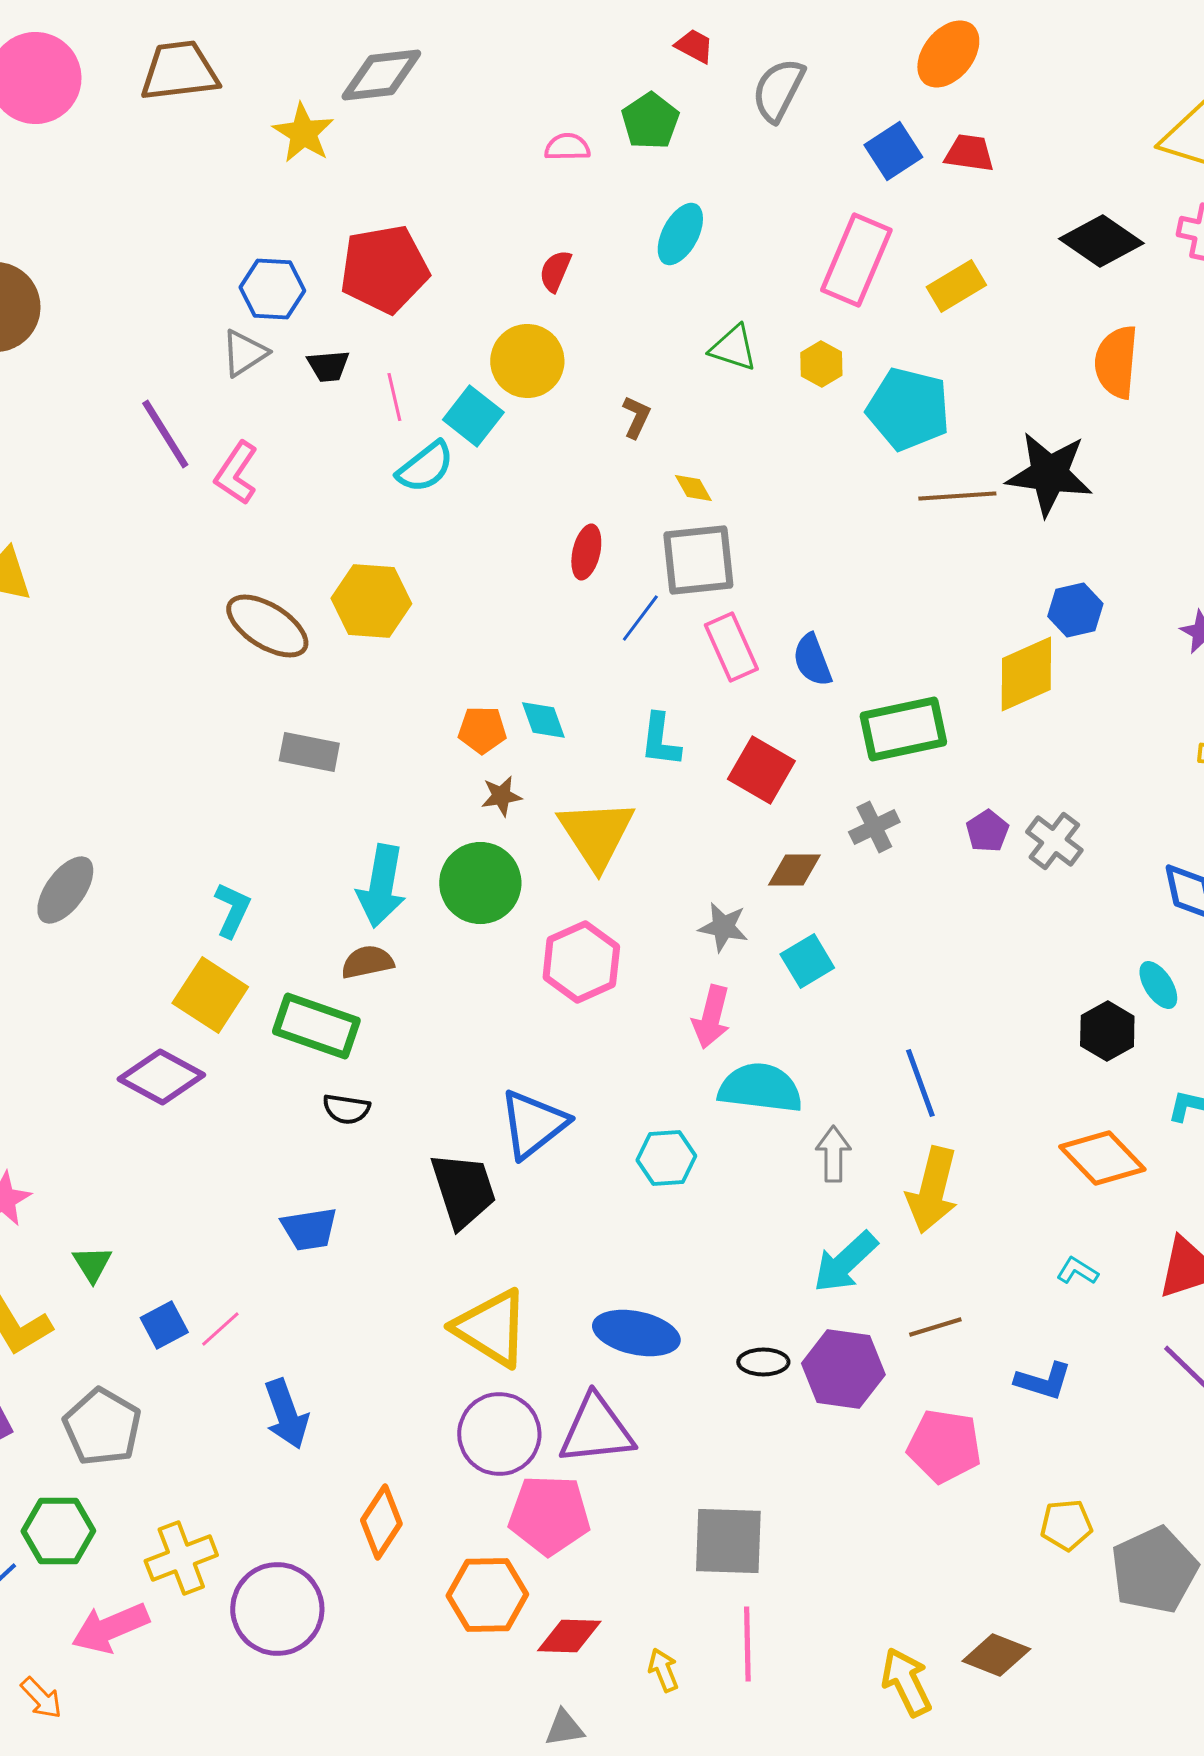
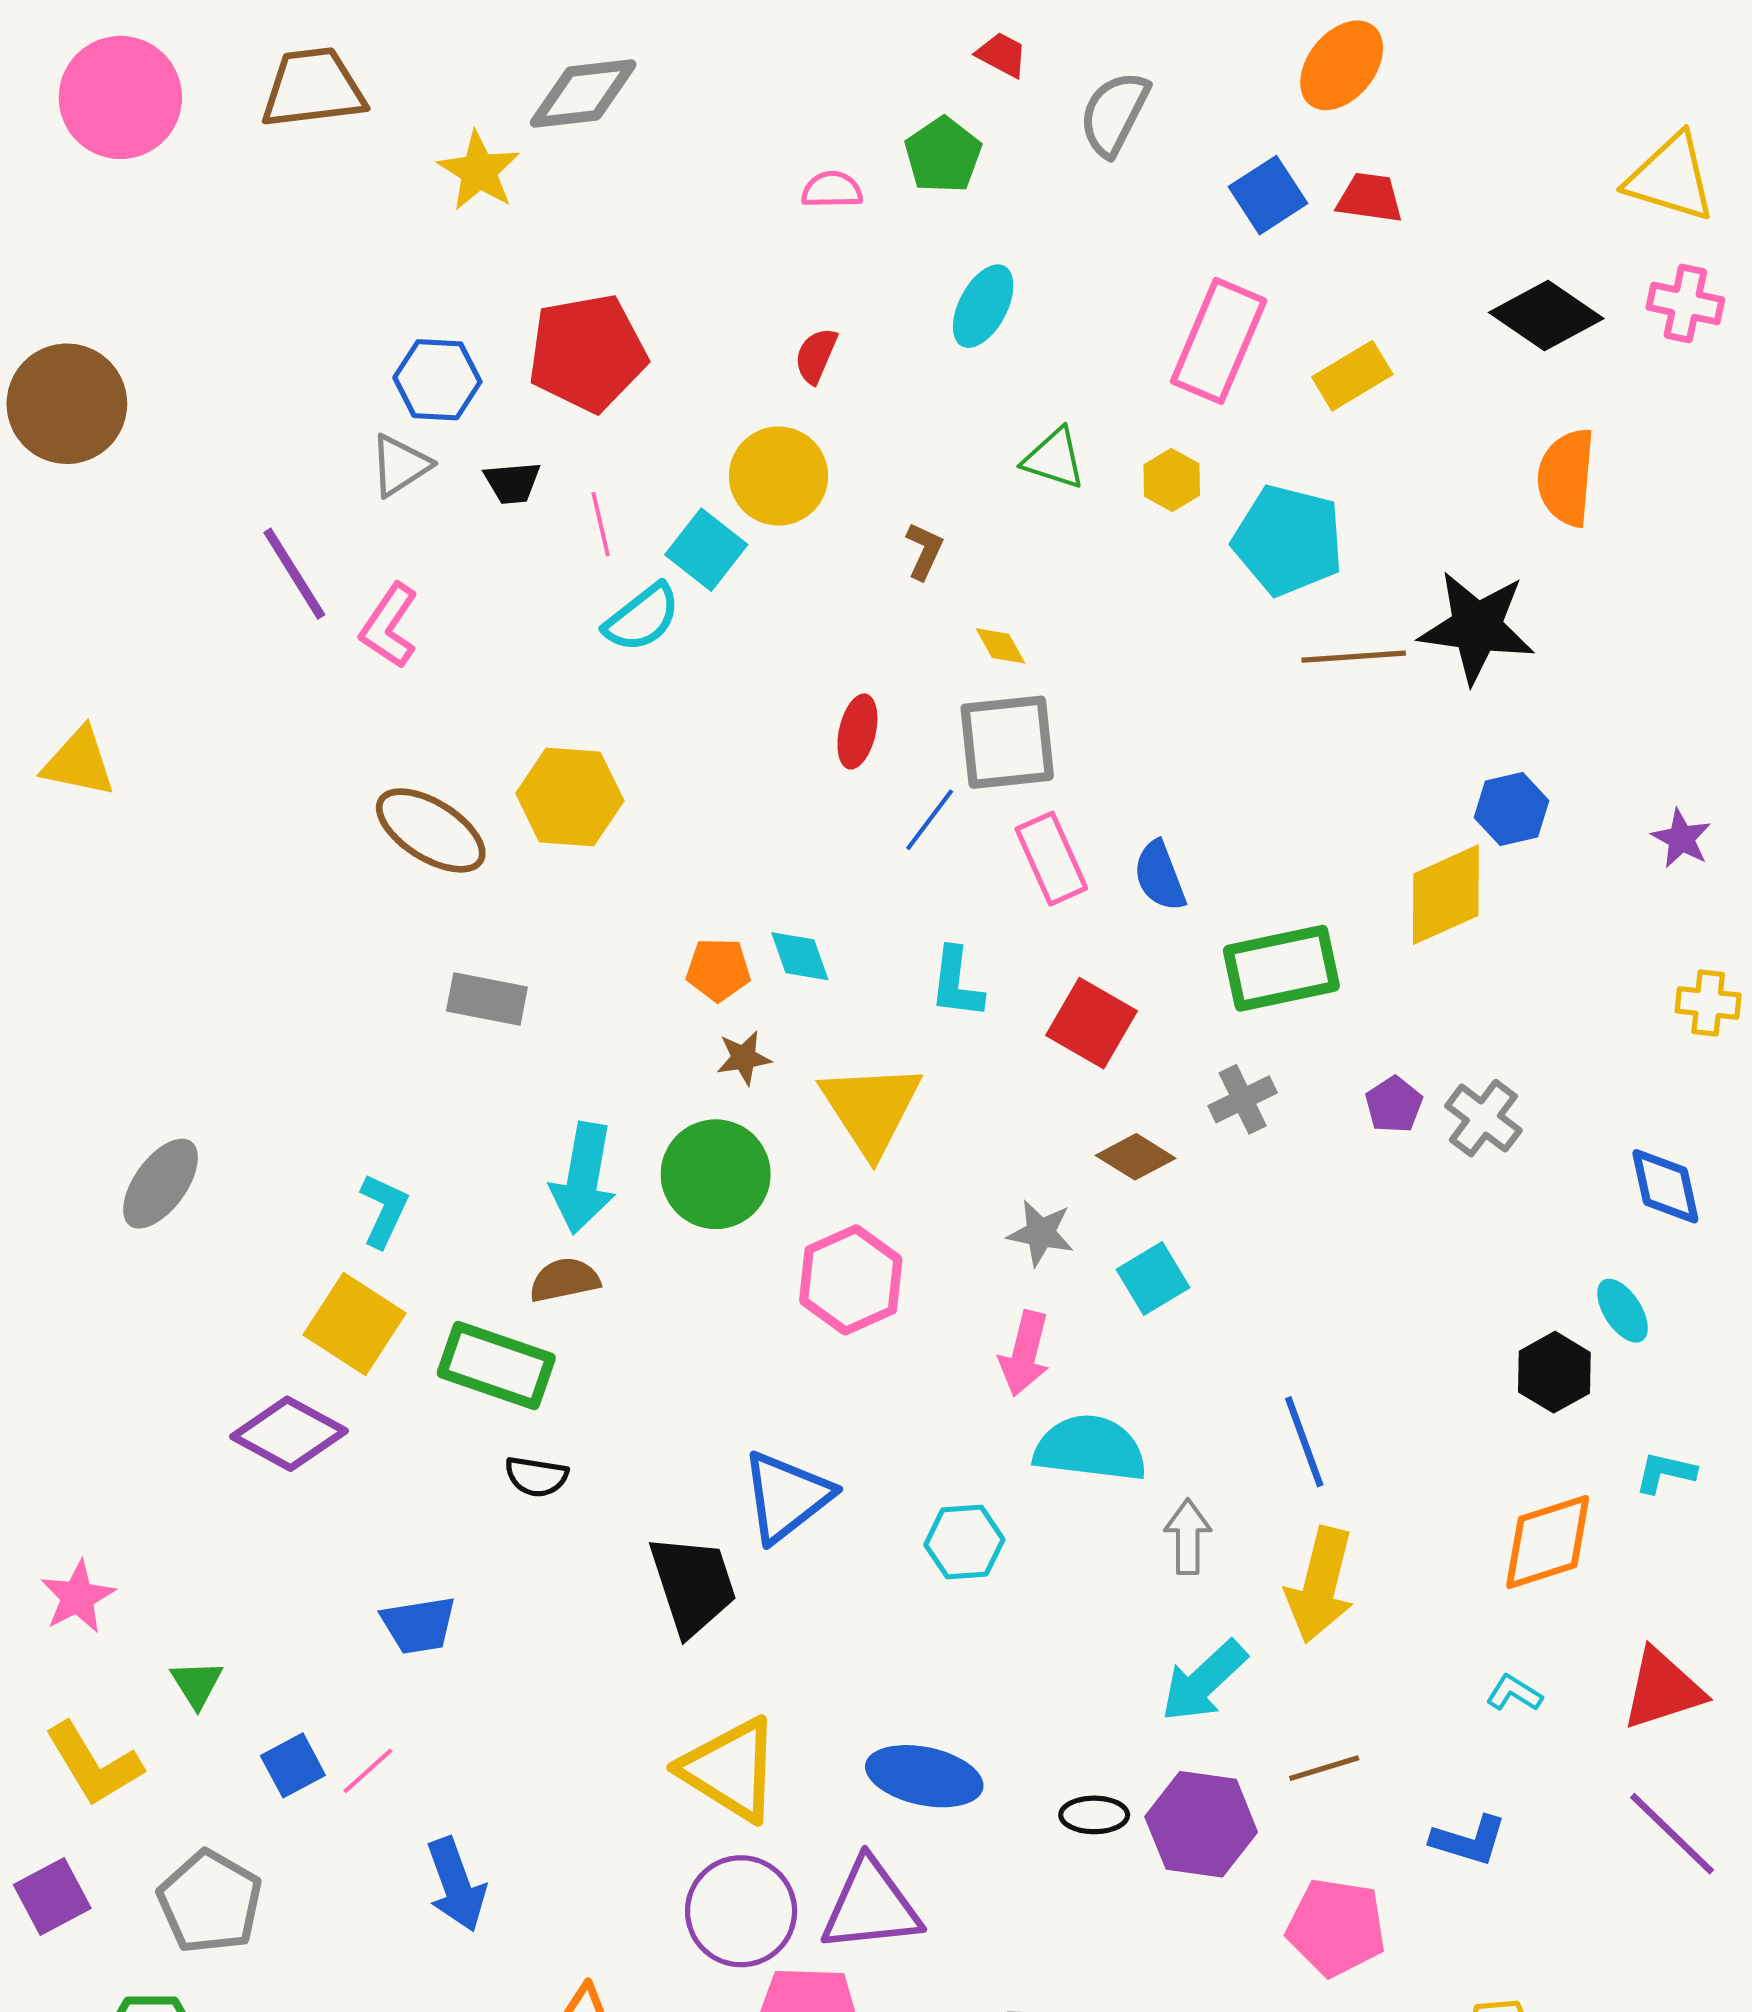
brown diamond: (794, 870) -> (1136, 1157), turned 32
orange diamond: (1102, 1158) -> (1548, 1542), turned -64
blue trapezoid: (309, 1229) -> (419, 1625), moved

